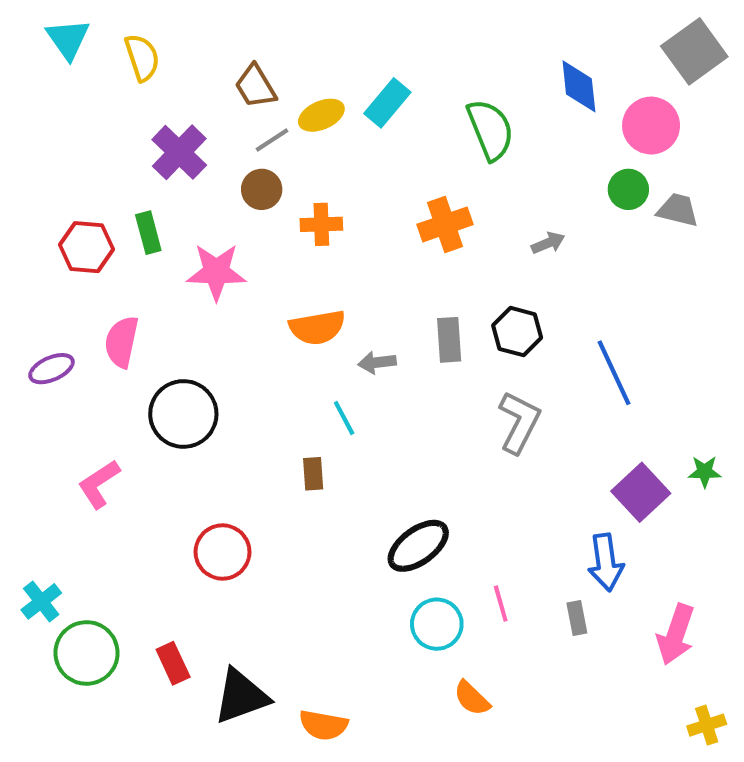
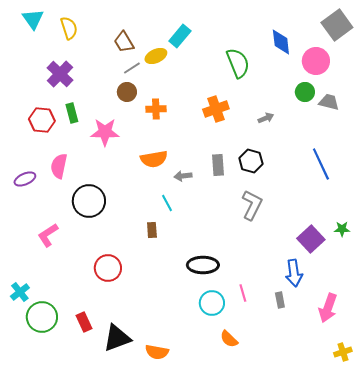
cyan rectangle: (387, 103) -> (180, 36), moved
purple cross: (179, 152) -> (60, 74), moved
blue line: (614, 373) -> (321, 164), moved
black ellipse: (418, 546) -> (203, 265), turned 36

